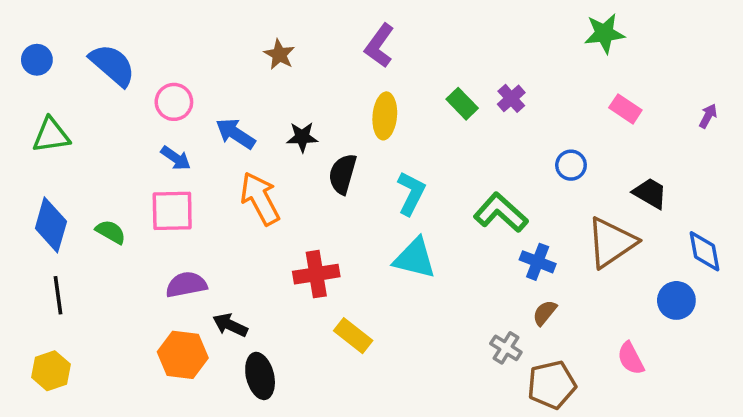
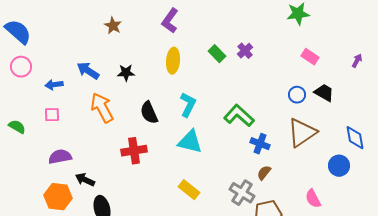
pink circle: (174, 102) -> (21, 67), moved
blue arrow: (176, 158) -> (54, 85), turned 138
blue circle: (571, 165) -> (297, 95), moved
black semicircle: (343, 174) -> (149, 113), moved, turned -40
black trapezoid: (650, 193) -> (324, 93), moved
pink square: (172, 211) -> (52, 115), size x0.6
yellow rectangle: (353, 336) -> (189, 190), moved
gray cross: (506, 348) -> (242, 193), size x1.4

